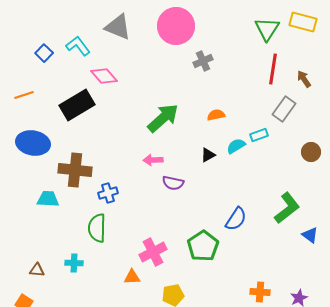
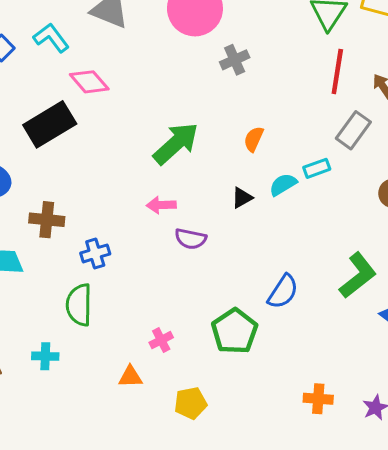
orange semicircle: (216, 115) -> (254, 139), turned -54
brown cross: (75, 170) -> (47, 220), size x0.7
pink cross: (153, 252) -> (161, 340), size x0.6

